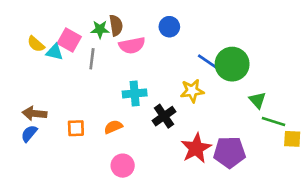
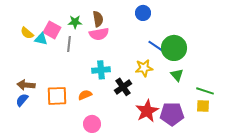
brown semicircle: (116, 25) -> (98, 19), moved
blue circle: (169, 27) -> (143, 13), moved
green triangle: (257, 100) -> (177, 75), moved
orange square: (76, 128) -> (57, 96), size x1.5
yellow square: (292, 139) -> (203, 106), moved

